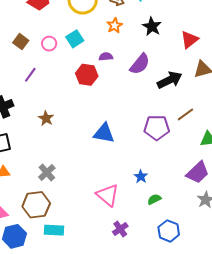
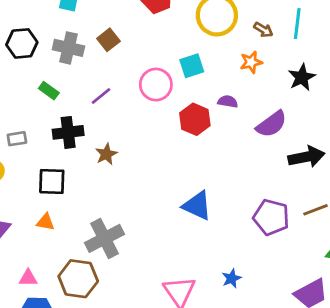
brown square: (21, 42) -> (108, 40), moved
pink circle: (49, 44) -> (156, 85), moved, size x1.5
purple line: (30, 75) -> (101, 96), moved
brown star: (46, 118) -> (106, 154), moved
gray cross: (47, 173) -> (105, 238), size x1.5

